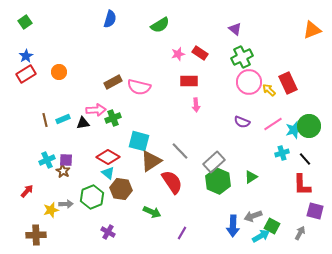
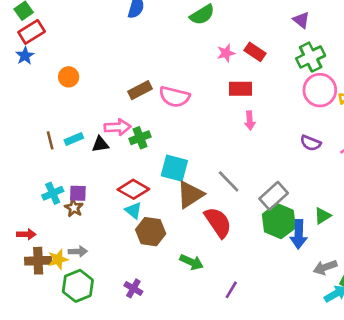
red rectangle: (26, 74) -> (32, 32), moved
red arrow: (27, 191) -> (26, 234), turned 48
green hexagon: (92, 197) -> (78, 286), moved
blue arrow: (233, 226) -> (299, 234), moved
brown cross: (36, 235) -> (38, 261), moved

